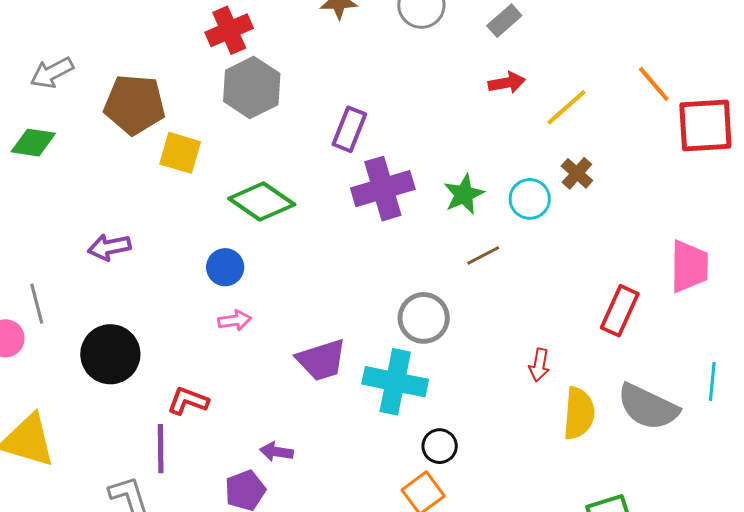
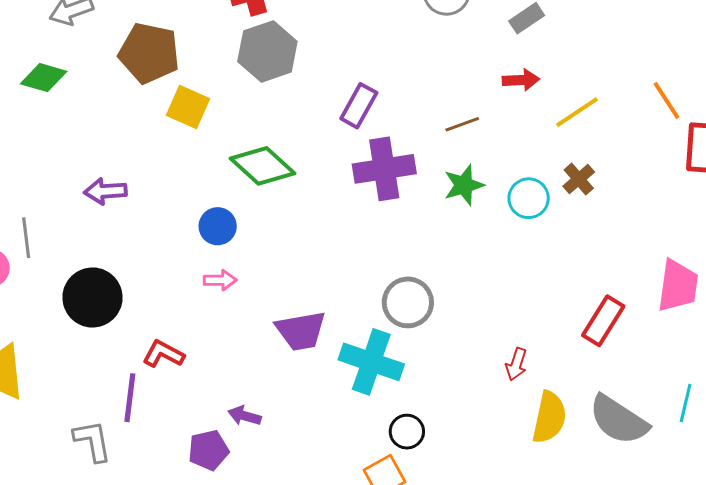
brown line: (483, 255) -> (462, 124), moved

